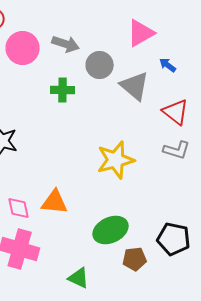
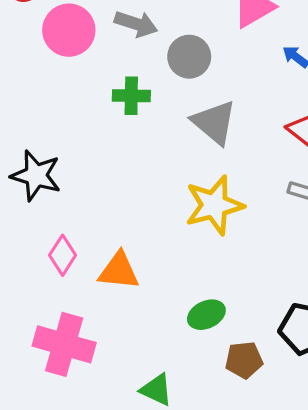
gray triangle: (135, 86) -> (214, 122), moved
pink diamond: (19, 208) -> (63, 255), moved, turned 45
green ellipse: (111, 230) -> (206, 315), size x0.7

